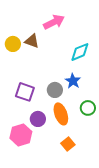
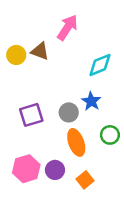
pink arrow: (54, 22) -> (67, 27), turned -30
purple square: (25, 92) -> (31, 115), turned -36
purple circle: (38, 119) -> (55, 170), moved

